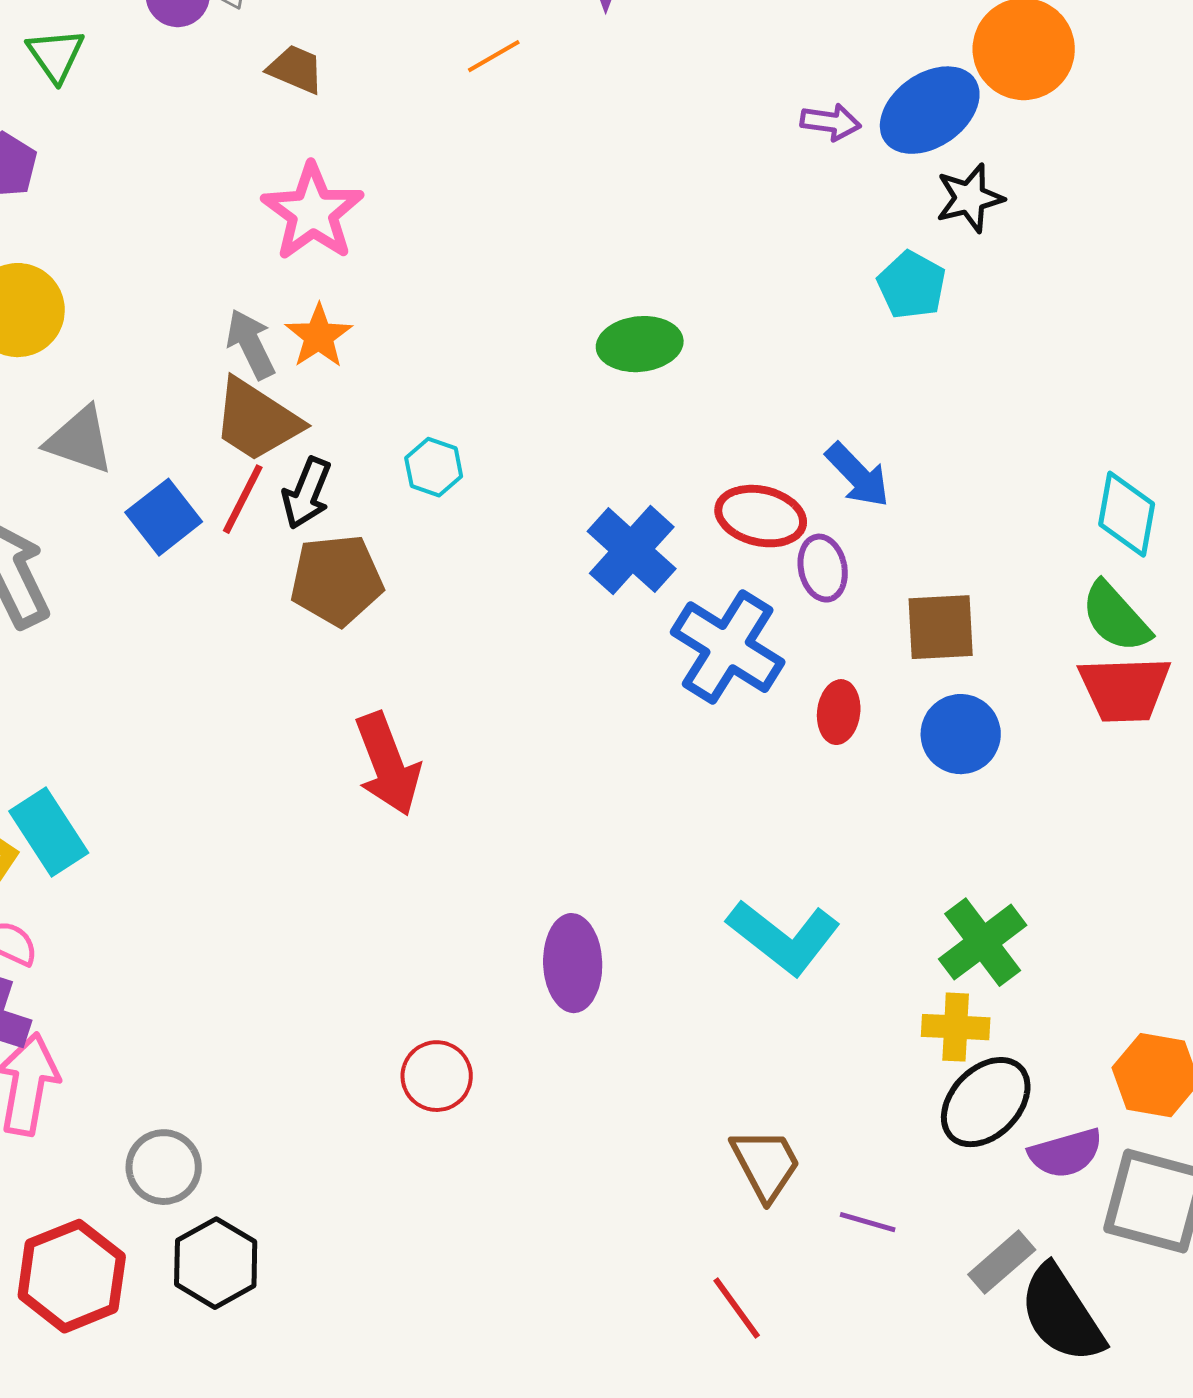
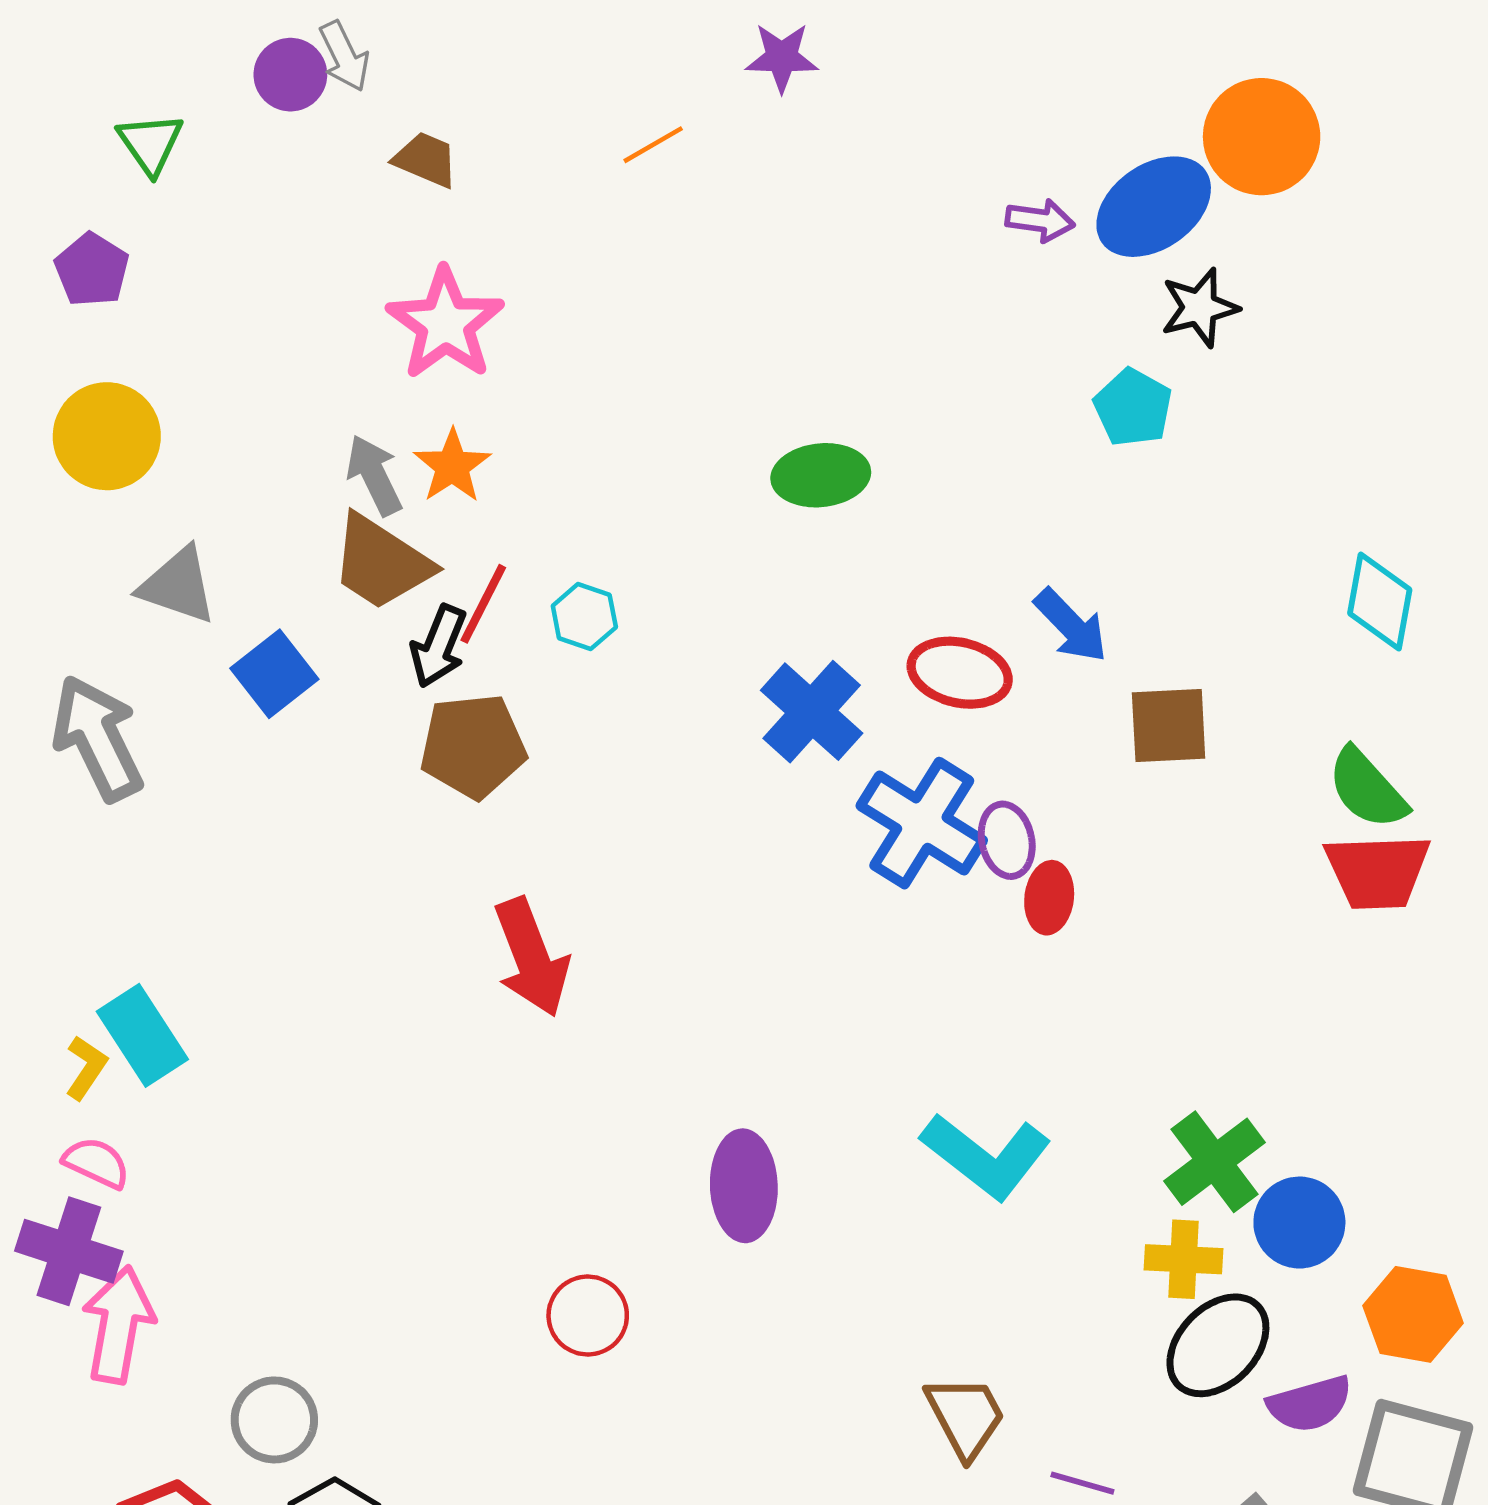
red line: (243, 499) -> (483, 604), moved
cyan diamond: (1127, 514) -> (1380, 602), moved
purple ellipse: (823, 568) -> (1007, 840), moved
brown square: (941, 627) -> (1169, 725), moved
blue circle: (961, 734) -> (1299, 1223), moved

